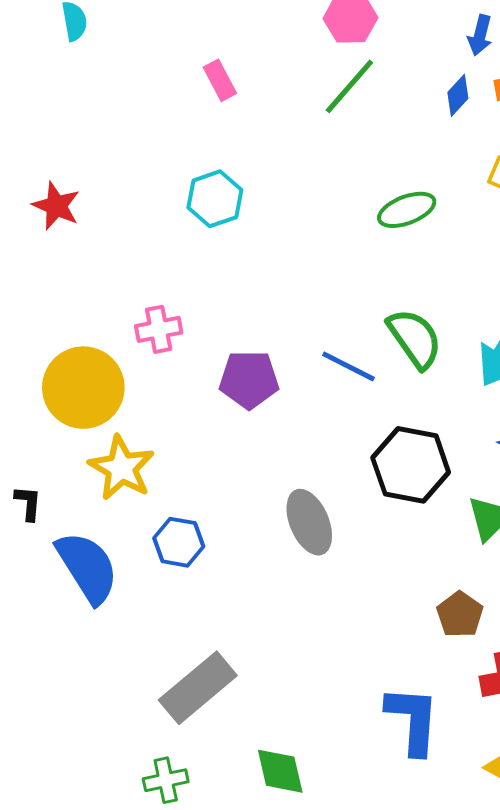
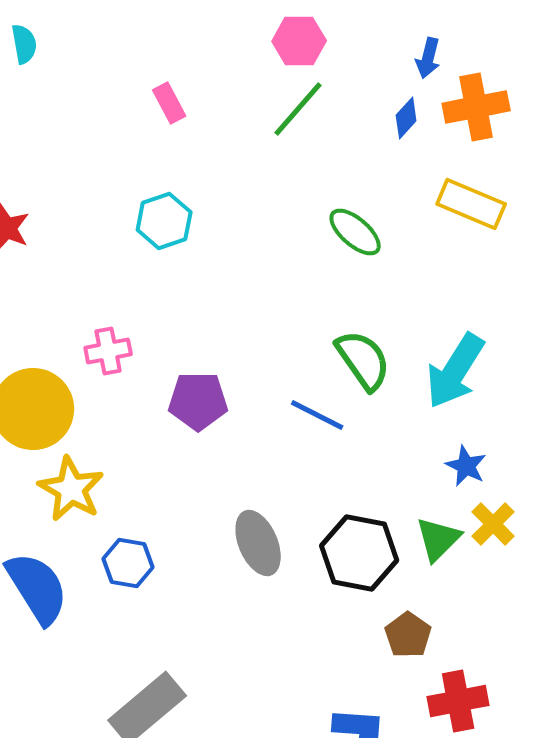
green ellipse: (407, 210) -> (355, 232), turned 62
blue line: (348, 366) -> (317, 415), moved
black hexagon: (411, 465) -> (359, 553), moved

